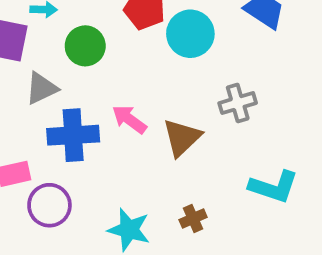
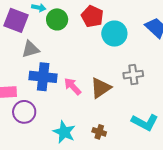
green circle: (85, 46) -> (57, 19), moved
pink arrow: (129, 119) -> (73, 86), moved
brown cross: (193, 219) -> (99, 132), turned 32

